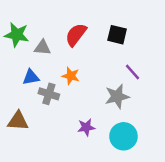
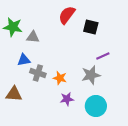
red semicircle: (76, 35) -> (67, 15), moved
purple line: (132, 72) -> (103, 56), turned -72
orange star: (71, 76) -> (60, 78), moved

